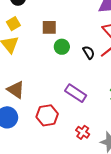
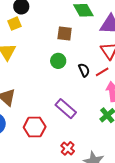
yellow square: (13, 24) -> (14, 24), moved
brown square: (49, 27) -> (65, 34), moved

